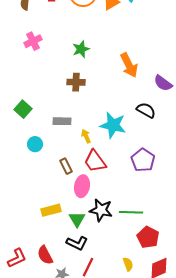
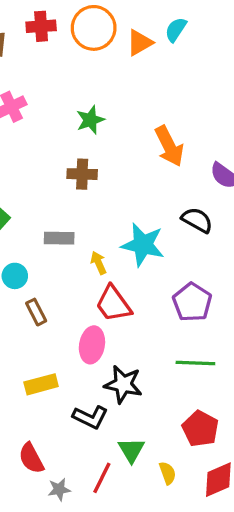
brown rectangle: (66, 166) -> (36, 312), moved
green line: (131, 212) -> (195, 363), moved
green triangle: (77, 219) -> (131, 450), moved
black L-shape: (77, 243) -> (90, 417), moved

